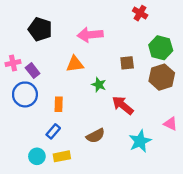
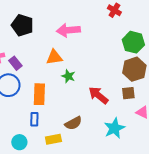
brown square: (127, 63) -> (128, 93), moved
green star: (99, 85) -> (68, 76), moved
orange rectangle: (59, 104) -> (39, 94), size x1.5
blue rectangle: (53, 131) -> (34, 119), turned -40
yellow rectangle: (62, 156) -> (53, 139), moved

